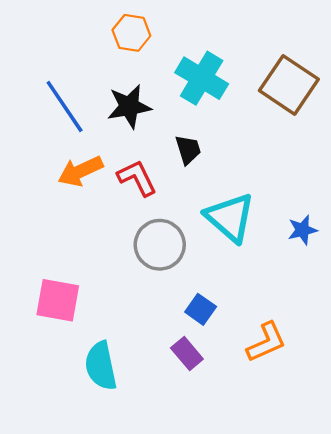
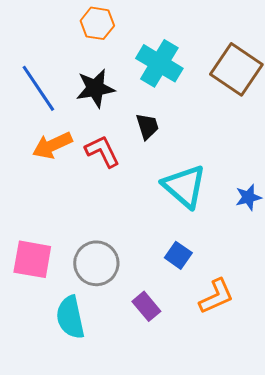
gray circle: (160, 245) -> (96, 263), moved
blue square: (201, 309) -> (178, 255), moved

